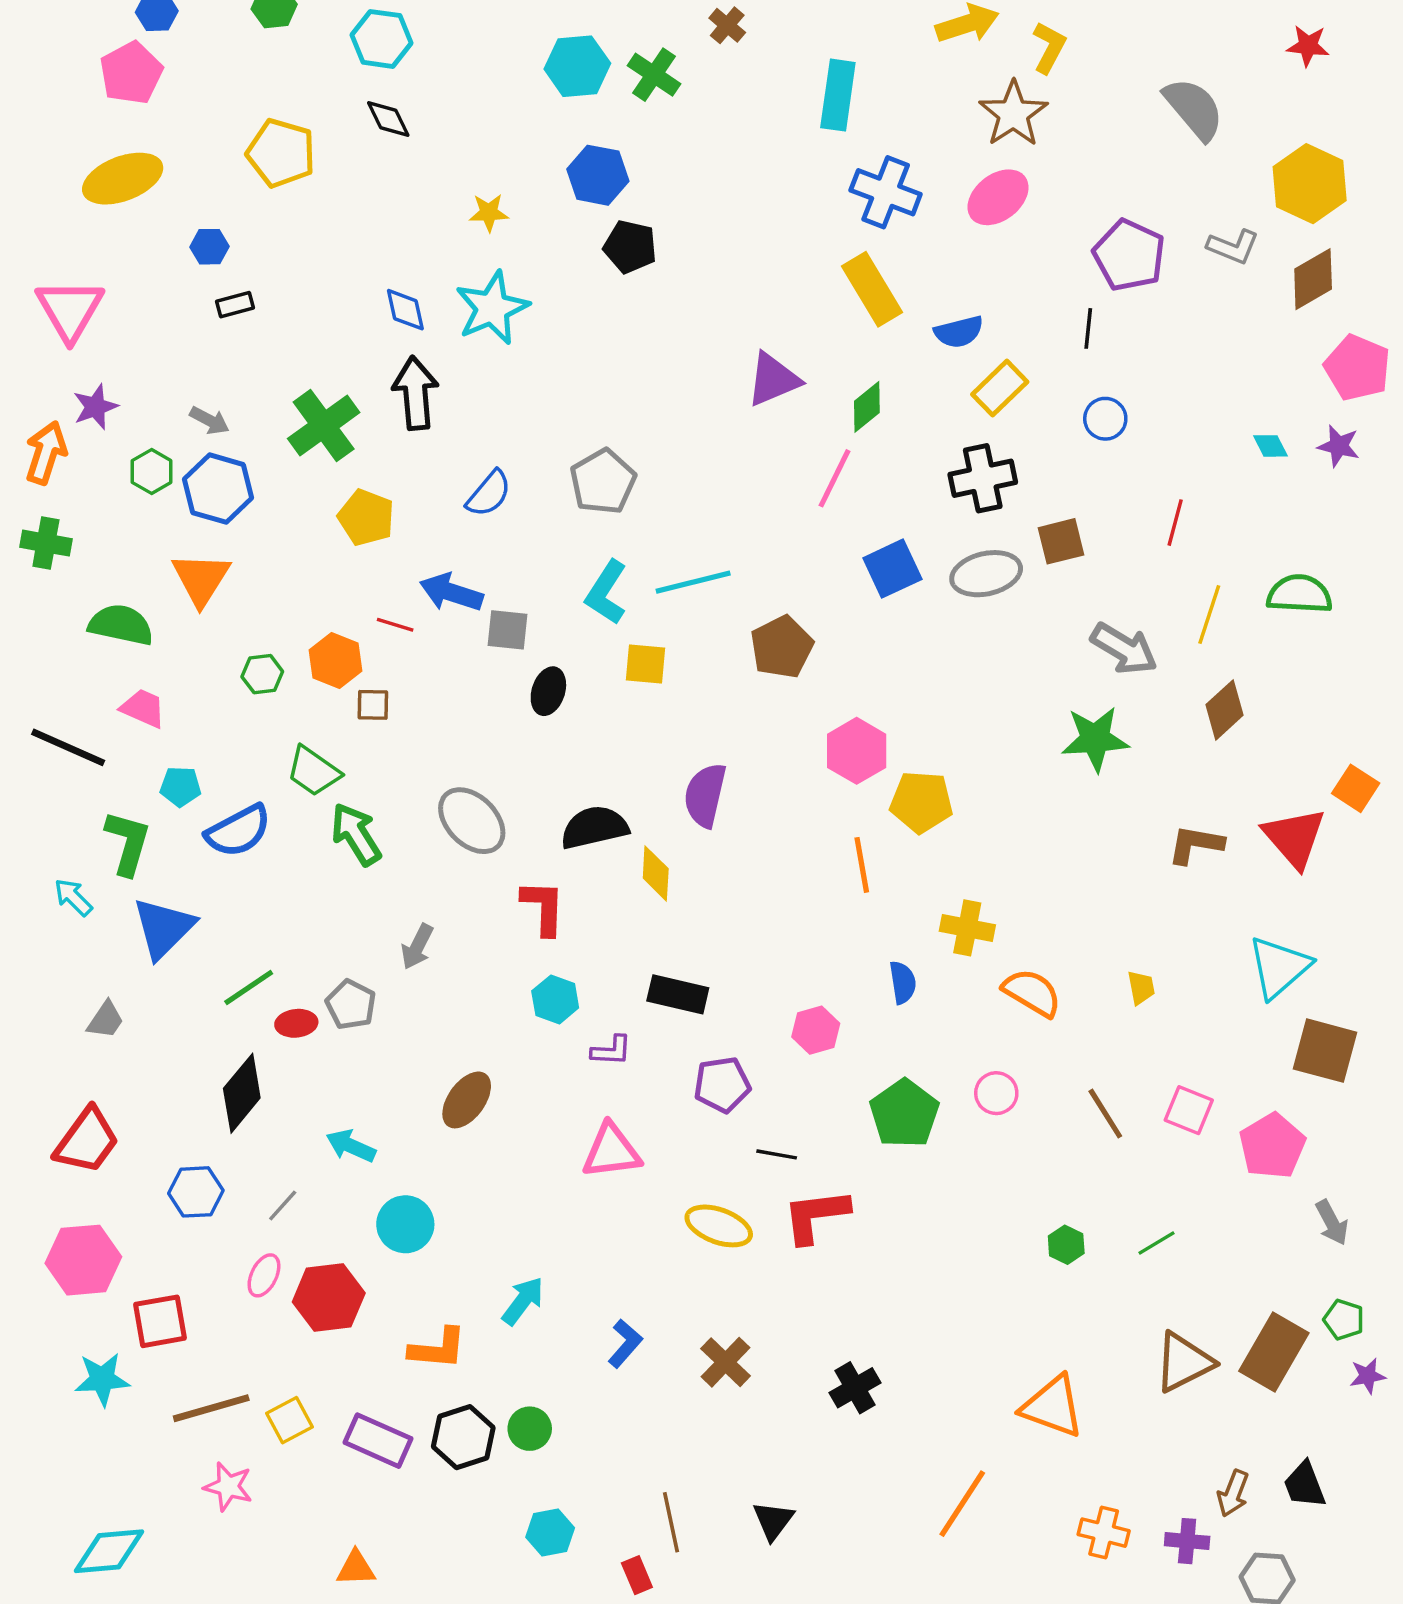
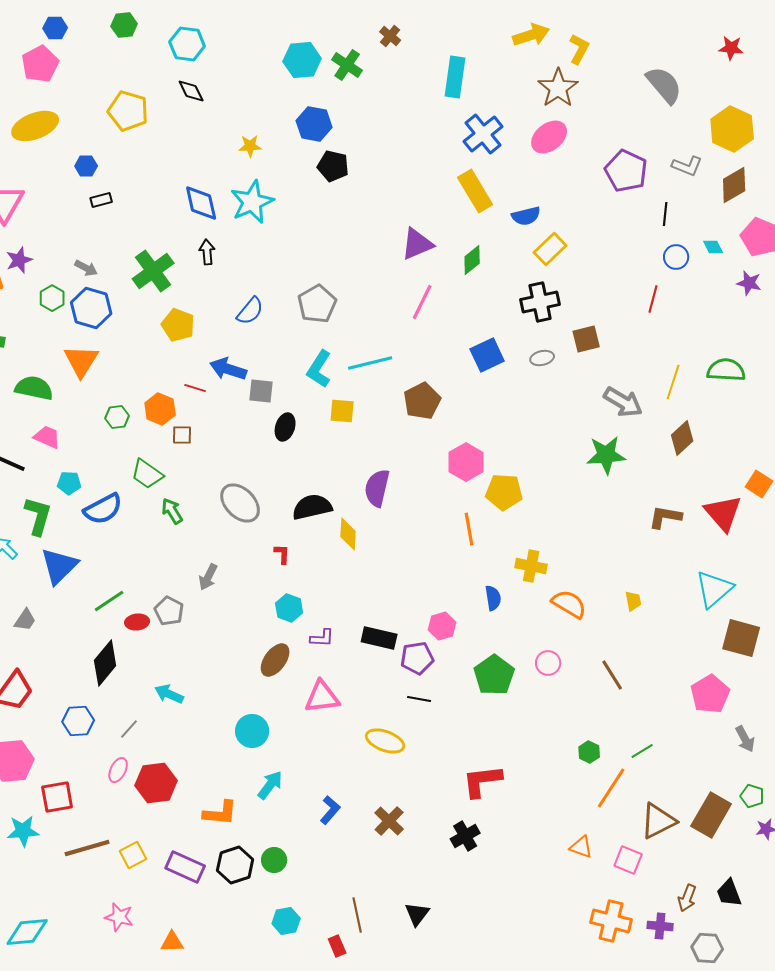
blue cross: (886, 192) -> (483, 134), turned 30
blue diamond: (405, 310) -> (201, 203), size x1.4
black line: (1088, 328) -> (665, 214), moved
black arrow: (416, 393) -> (207, 252), size x0.6
blue circle: (1105, 419) -> (676, 257), moved
cyan diamond: (1271, 446) -> (713, 247), moved
pink line: (835, 478) -> (422, 302), moved
red line: (1175, 523) -> (653, 299), moved
gray ellipse: (986, 574) -> (542, 358), size x0.6
green arrow: (356, 834) -> (172, 511), size x0.7
red L-shape: (543, 907) -> (282, 554), size x0.6
black rectangle: (678, 994) -> (379, 638), moved
purple pentagon: (722, 1085) -> (417, 658), moved
brown ellipse: (467, 1100) -> (275, 660), moved
pink square: (1189, 1110) -> (628, 860), moved
red L-shape: (816, 1216) -> (482, 781), moved
cyan circle: (405, 1224) -> (252, 731), moved
orange triangle: (1053, 1406) -> (581, 847), size x0.6
pink star: (228, 1487) -> (119, 917), moved
orange line: (962, 1504) -> (611, 788), moved
orange cross: (1104, 1533) -> (611, 921), size x1.4

